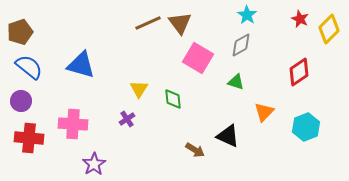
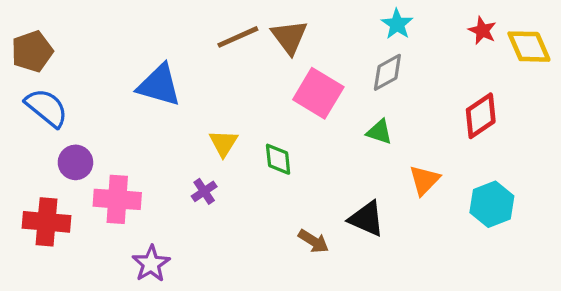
yellow diamond: (329, 29) -> (529, 47), turned -68
blue triangle: (81, 65) -> (159, 85), moved
purple circle: (21, 101) -> (75, 162), moved

